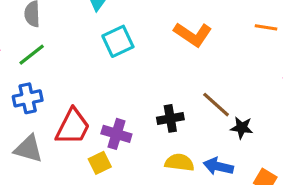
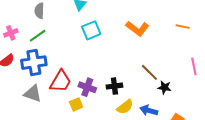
blue cross: (28, 98) -> (34, 63), size x1.4
black cross: (170, 118) -> (114, 86), moved
yellow semicircle: (179, 162) -> (125, 107), turned 132

